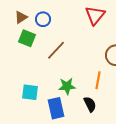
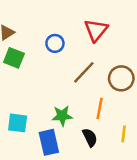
blue circle: (43, 19) -> (55, 43), moved
brown line: (56, 50) -> (84, 72), moved

